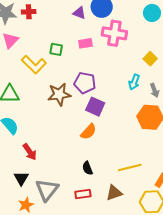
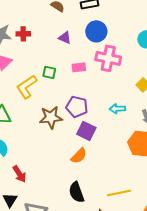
purple triangle: (79, 13) -> (65, 38), moved
yellow L-shape: (34, 64) -> (27, 87), turned 100
cyan arrow: (134, 82) -> (117, 109), moved, turned 63
black semicircle: (87, 168) -> (77, 192), size x1.5

